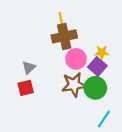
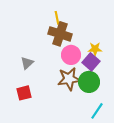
brown cross: (64, 36) -> (60, 34), turned 30
red square: (26, 88) -> (24, 93), moved

